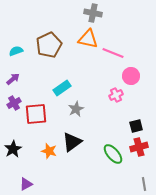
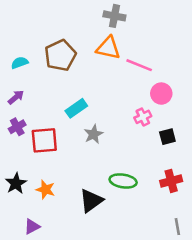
black square: (136, 126) -> (167, 137), moved
black triangle: (72, 142) -> (91, 201), moved
orange star: (49, 151) -> (46, 190), moved
green ellipse: (113, 154) -> (123, 181), moved, turned -40

